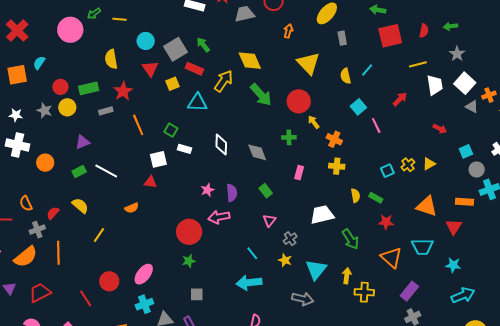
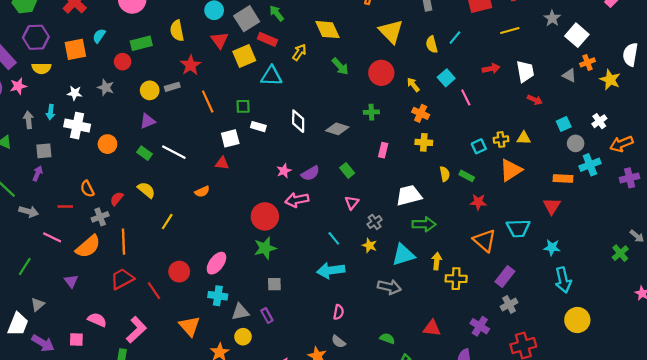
yellow arrow: (224, 81) -> (299, 52), size x0.7
white square: (465, 83) -> (577, 35), moved
yellow square: (173, 84) -> (244, 56), size x1.5
white trapezoid: (435, 85) -> (525, 71), moved
green rectangle: (89, 88) -> (141, 43), moved
green arrow: (261, 95) -> (340, 66), size x0.7
red arrow: (400, 99) -> (491, 69), turned 35
yellow circle: (67, 107) -> (150, 90), moved
yellow arrow: (314, 122) -> (413, 85), moved
green square: (171, 130) -> (243, 106), turned -32
gray diamond: (257, 152) -> (337, 129), turned -50
yellow triangle: (429, 164) -> (524, 138), turned 32
yellow cross: (408, 165) -> (501, 139), turned 32
green rectangle: (79, 172) -> (144, 153), turned 64
purple semicircle: (232, 193) -> (310, 173), turned 66
orange triangle: (427, 206) -> (511, 170), moved, turned -50
green arrow: (350, 239) -> (424, 224), moved, turned -55
green star: (189, 261) -> (265, 248), size x1.5
cyan triangle: (316, 269) -> (403, 255), turned 35
red trapezoid: (40, 293) -> (122, 279), moved
cyan arrow: (463, 295) -> (563, 280), turned 100
cyan cross: (144, 304) -> (218, 296), turned 30

